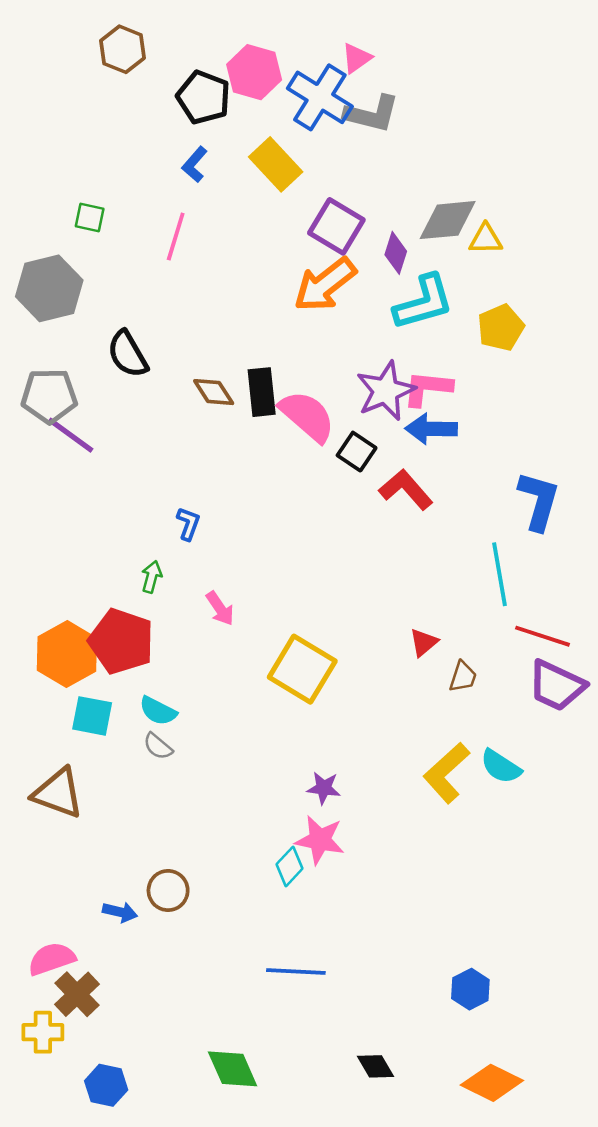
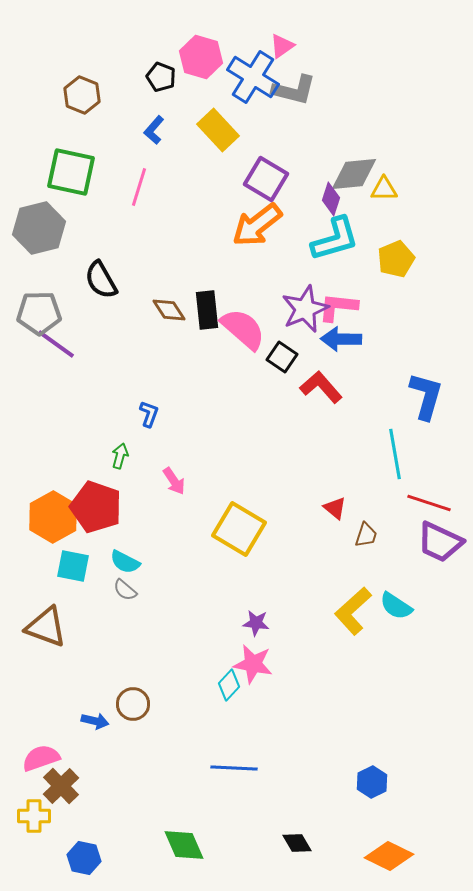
brown hexagon: (123, 49) -> (82, 95), moved
black pentagon: (203, 97) -> (161, 77), size x0.7
green square: (90, 218) -> (71, 172), size x2.0
purple diamond: (396, 253) -> (331, 199), moved
red triangle: (424, 643) -> (335, 508), turned -40

